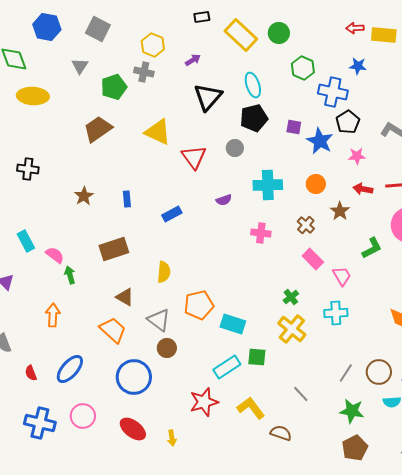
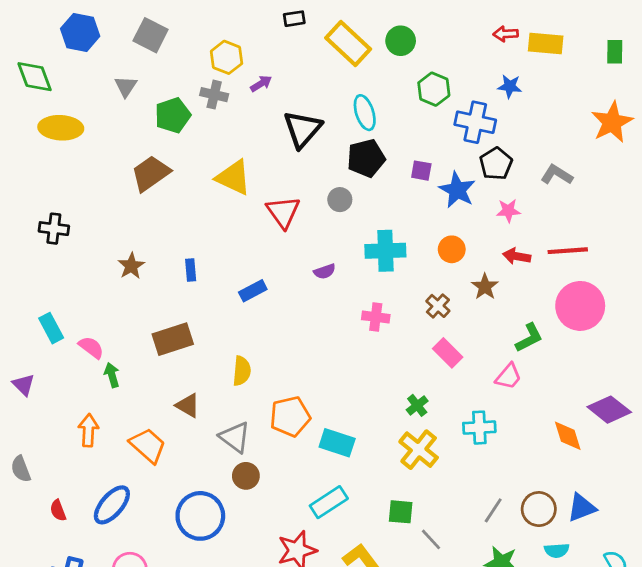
purple arrow: (193, 60) -> (261, 84), moved
pink trapezoid: (342, 276) -> (508, 376), moved, turned 70
orange trapezoid: (113, 330) -> (148, 445), moved
green square: (257, 357) -> (401, 512), moved

